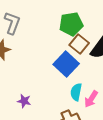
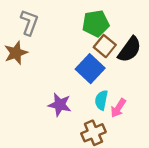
purple star: (24, 101) -> (60, 105), moved, size x1.5

